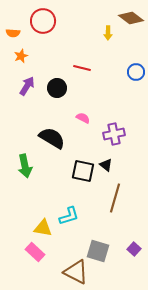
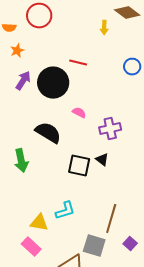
black circle: (57, 88) -> (53, 83), size x1.6
brown line: (115, 198) -> (111, 219), moved

